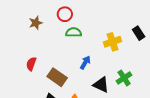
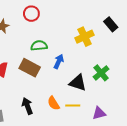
green semicircle: (74, 32) -> (39, 46), moved
brown rectangle: (57, 77) -> (30, 68), moved

